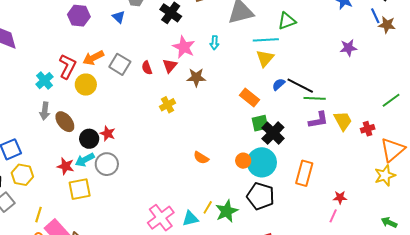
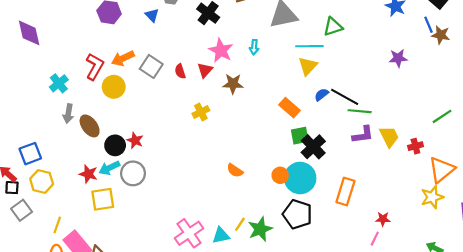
cyan cross: (44, 81) -> (59, 83), moved

